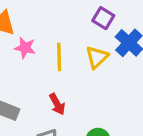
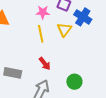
pink star: (25, 48) -> (43, 12), moved

